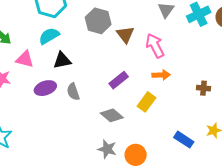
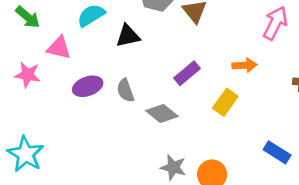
pink arrow: (155, 46) -> (275, 23), moved, turned 55
black triangle: (62, 60) -> (128, 36), moved
gray diamond: (112, 115) -> (162, 114), moved

